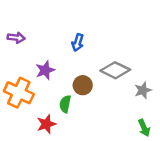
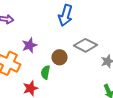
blue arrow: (78, 43) -> (66, 15), moved, size x1.5

